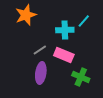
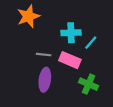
cyan line: (84, 21) -> (91, 43), moved
gray line: (40, 50) -> (44, 55), turned 40

